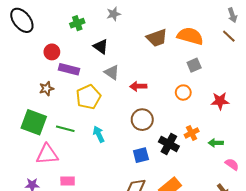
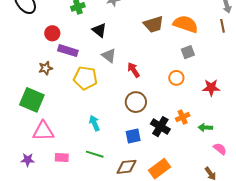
brown line: (229, 36) -> (222, 26), turned 32
red arrow: (138, 86) -> (134, 70), turned 56
yellow pentagon: (88, 97) -> (85, 78), turned 30
green line: (65, 129) -> (95, 154), moved
cyan arrow: (99, 134) -> (94, 123), moved

